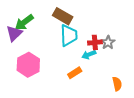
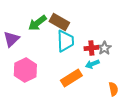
green arrow: (24, 22) -> (37, 23), moved
cyan arrow: (89, 55) -> (92, 64), moved
orange rectangle: (75, 73) -> (71, 78), size x1.5

